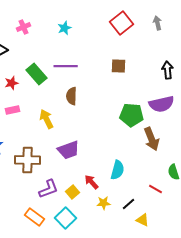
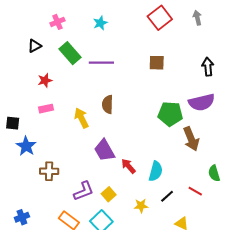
green rectangle: (36, 74) -> (70, 53), moved
brown semicircle: (72, 96) -> (108, 104), moved
purple trapezoid: (68, 150) -> (104, 150), turned 80
brown cross: (28, 160) -> (49, 171), moved, size x0.7
red arrow: (92, 182) -> (128, 166), moved
black line: (128, 204) -> (167, 196), moved

